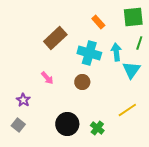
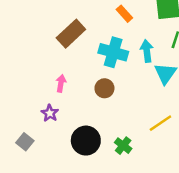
pink arrow: (47, 78) -> (61, 83), turned -128
purple star: (23, 100) -> (50, 113), moved

